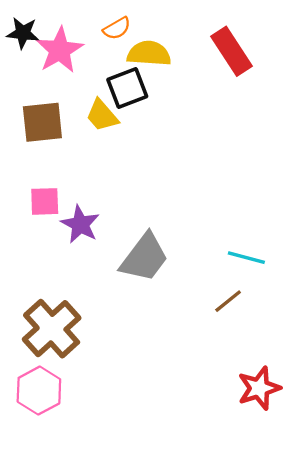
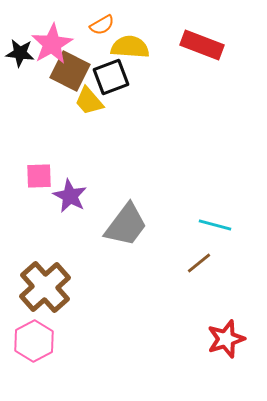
black star: (23, 33) -> (20, 53), moved
red rectangle: (232, 51) -> (202, 45), turned -36
brown square: (42, 122) -> (70, 71), moved, turned 33

